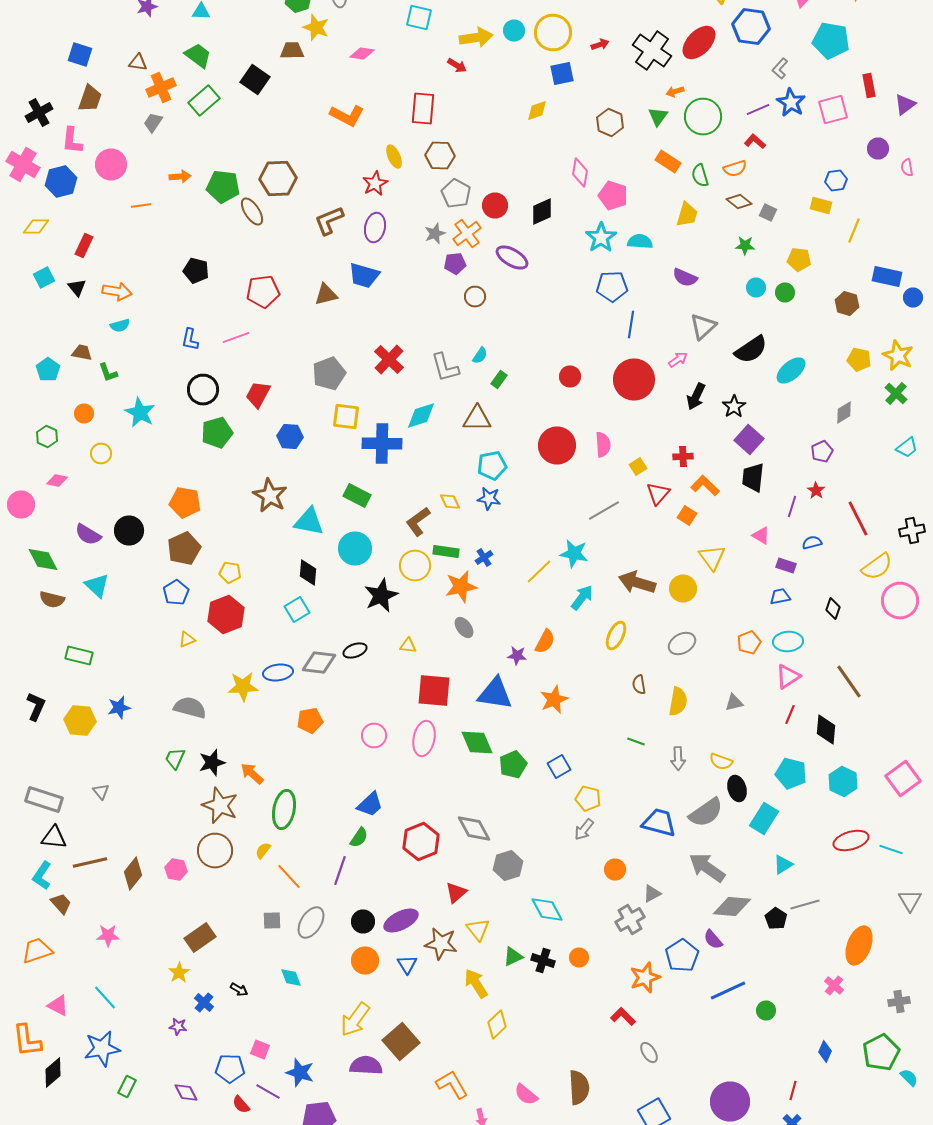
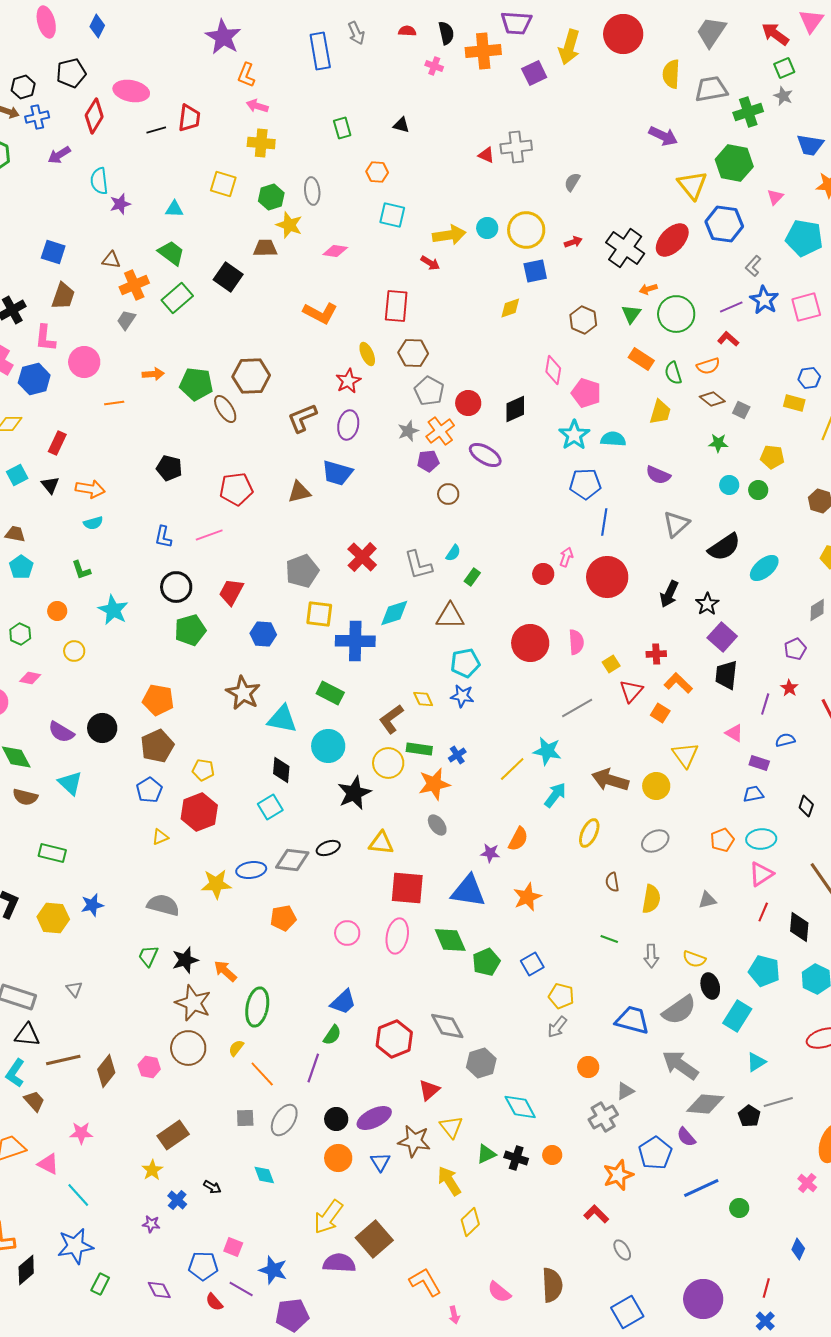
brown trapezoid: (82, 352) -> (15, 534), moved
pink arrow: (678, 360) -> (566, 557), moved, turned -36
yellow triangle: (408, 646) -> (381, 843), size x1.5
pink triangle: (58, 1006) -> (48, 1164), moved

